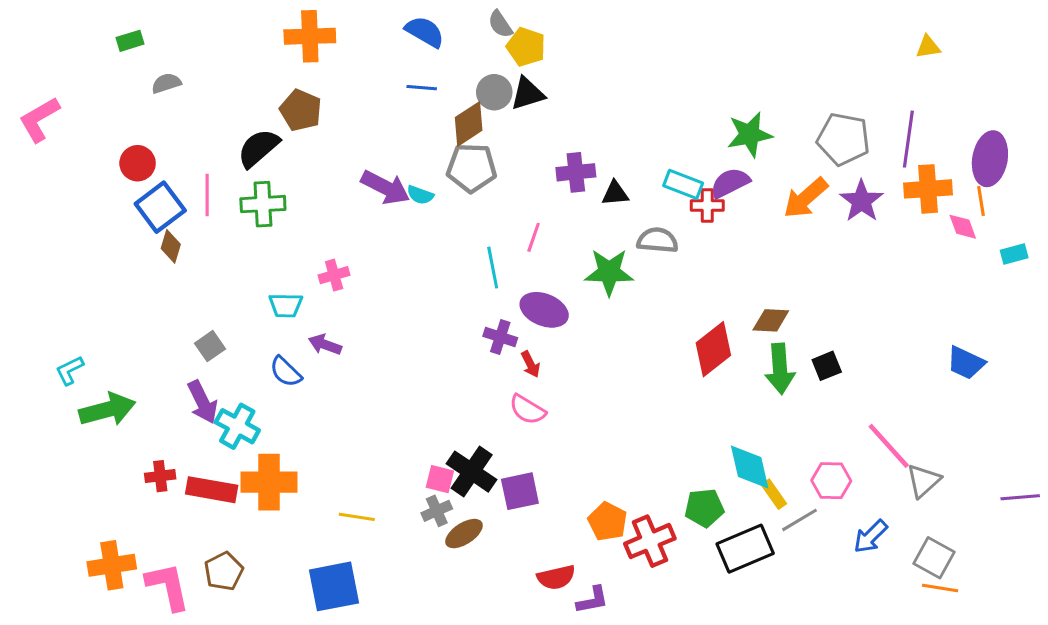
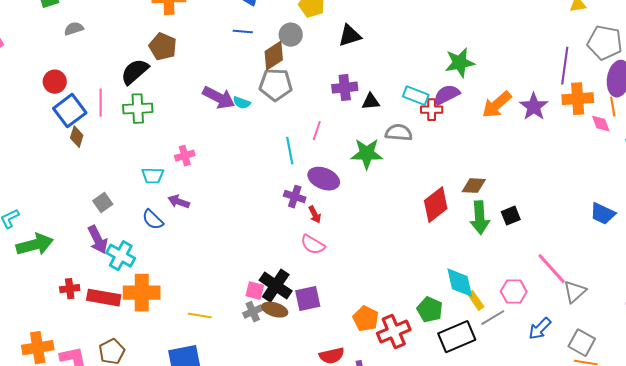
black triangle: (527, 94) -> (350, 36), moved
gray pentagon: (843, 139) -> (605, 43), moved
green pentagon: (704, 508) -> (430, 310), turned 30
brown ellipse: (464, 534) -> (275, 310), moved, turned 50

